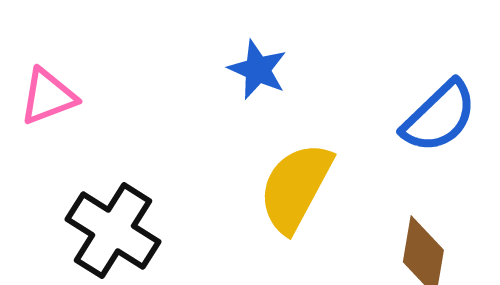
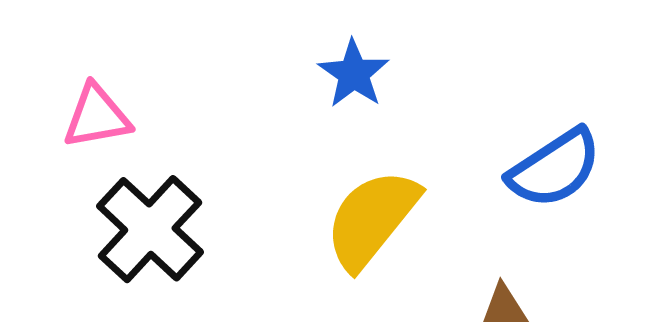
pink triangle: (48, 97) -> (97, 117), moved

